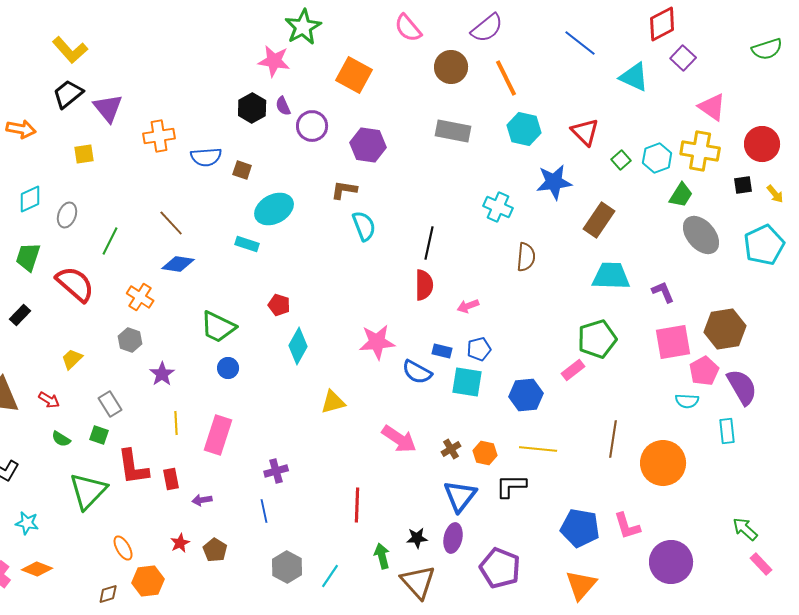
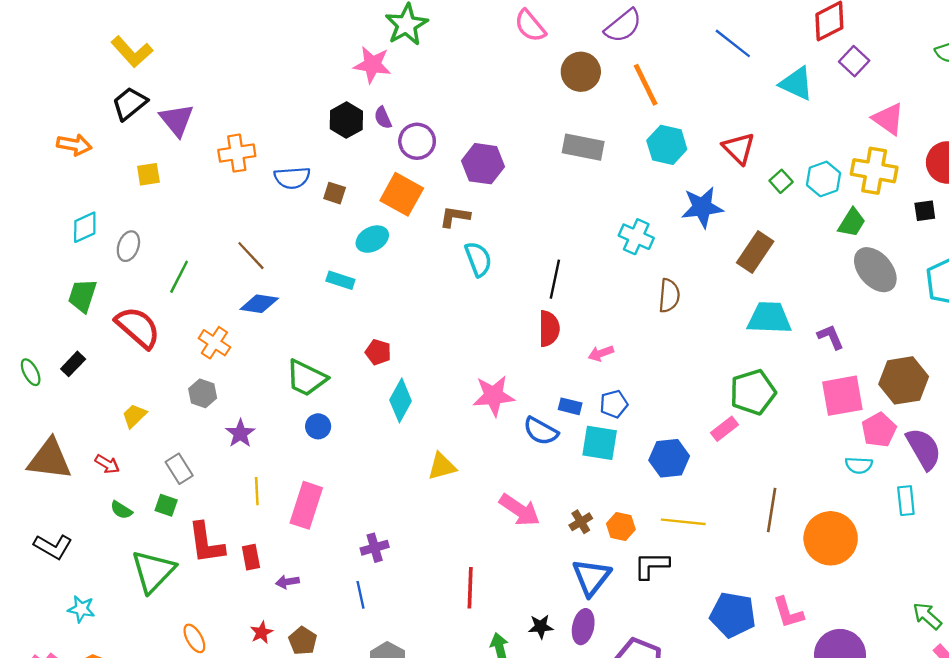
orange square: (354, 75) -> (402, 194), moved
cyan ellipse: (274, 209) -> (372, 239), size x0.7

